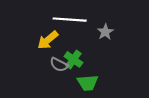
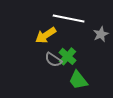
green trapezoid: (88, 83) -> (78, 80), turned 50

